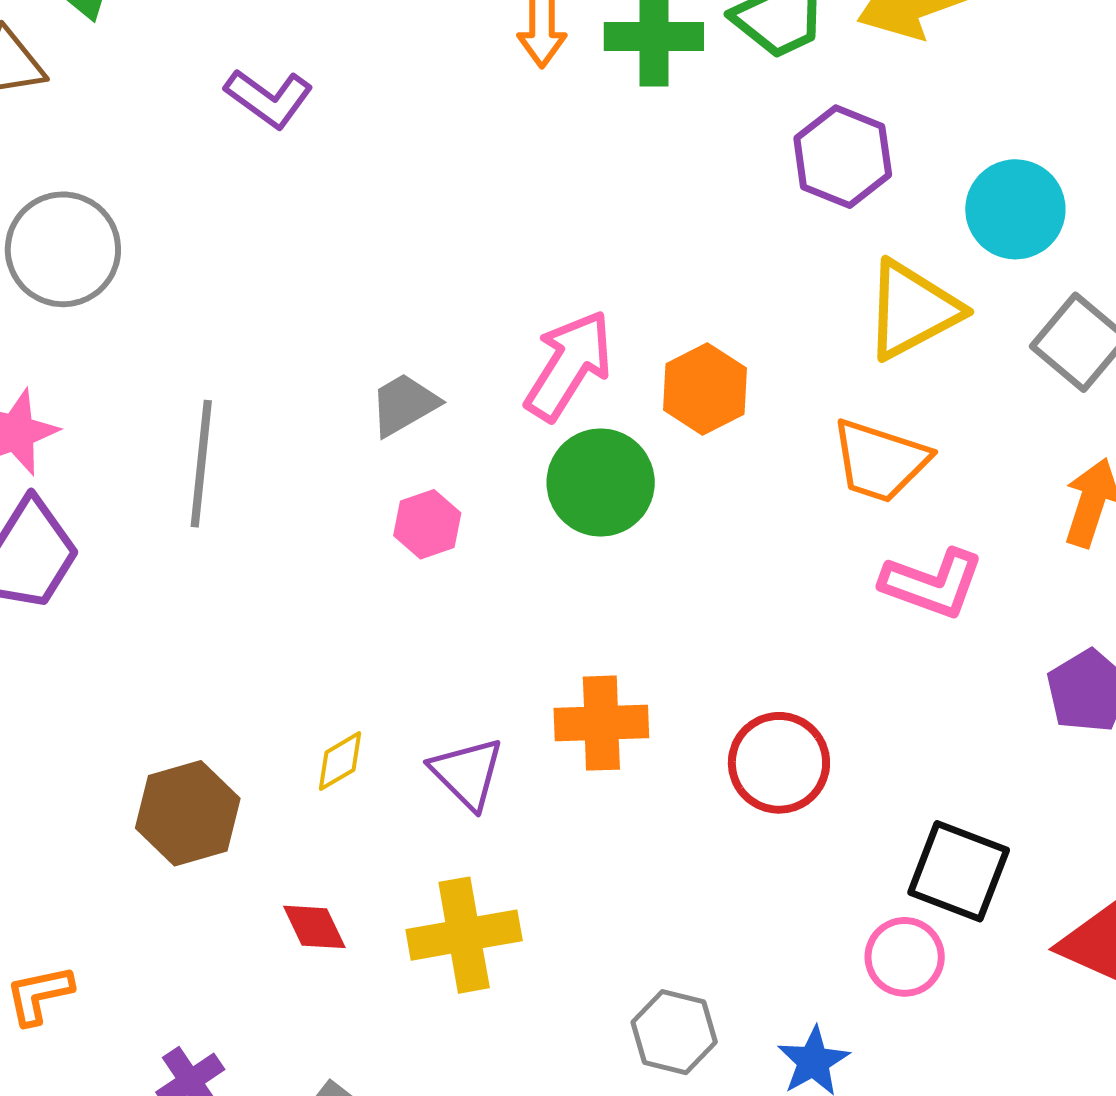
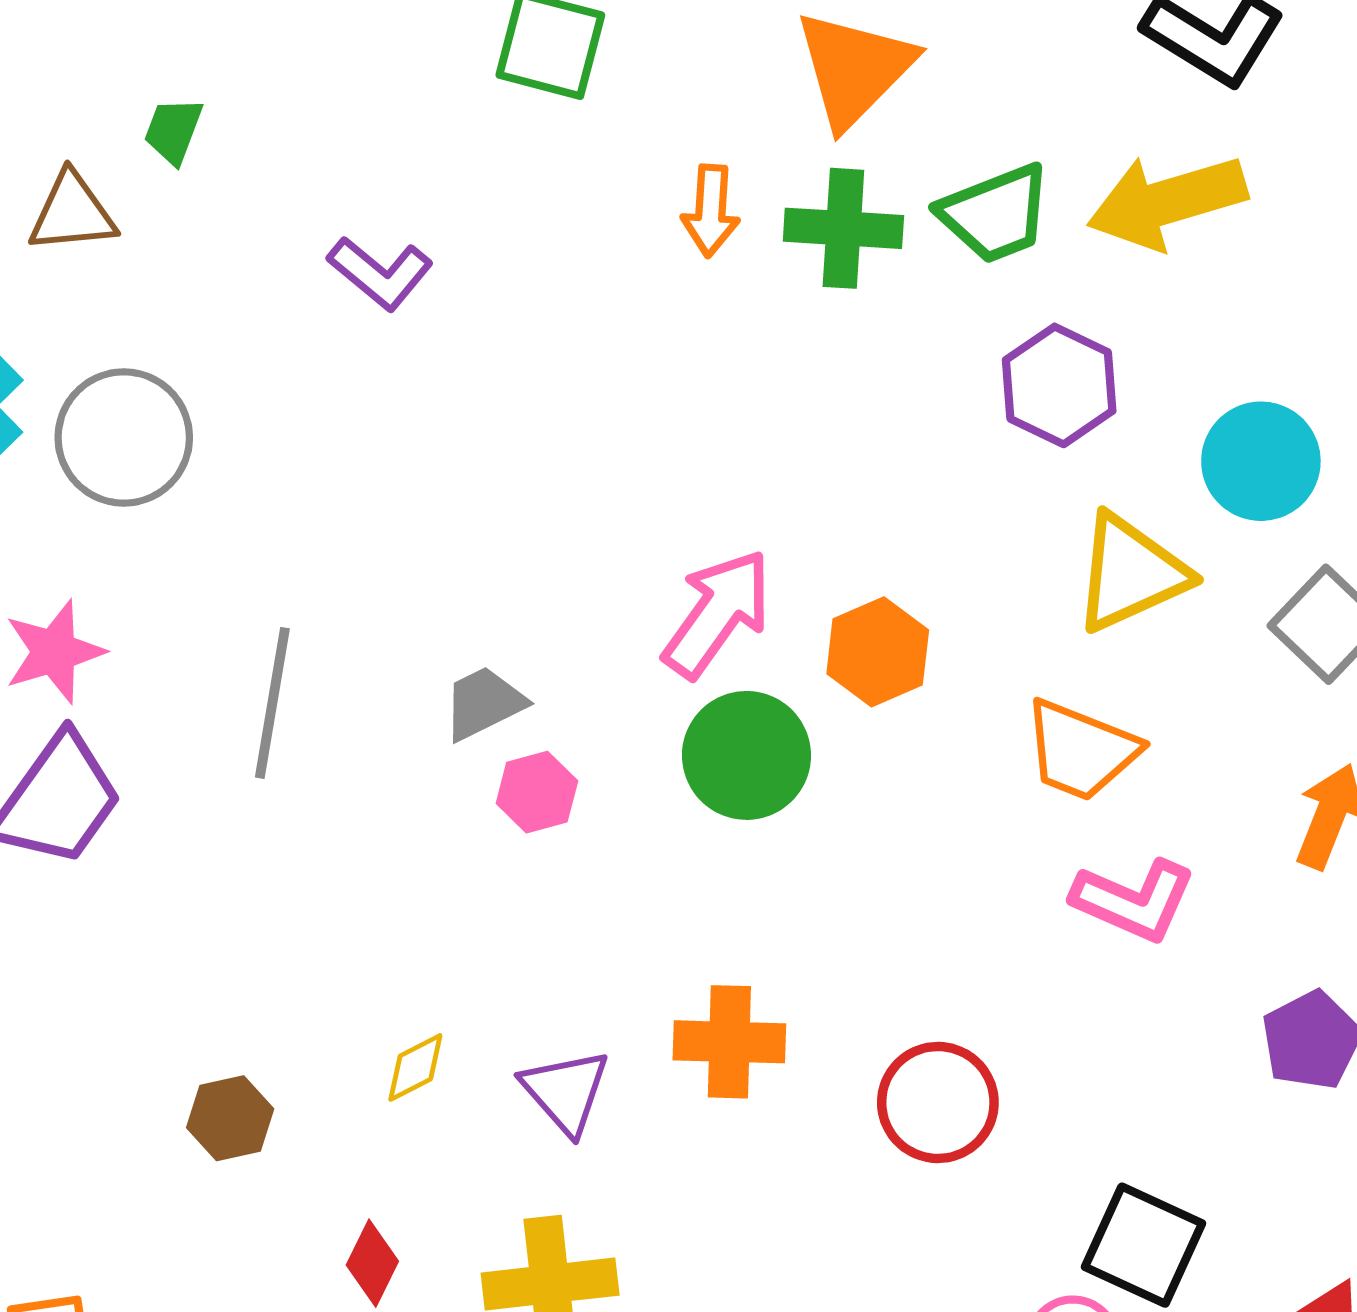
gray trapezoid: (404, 404) -> (484, 703), moved
brown hexagon: (188, 813) -> (230, 1118), size x0.7
red diamond: (314, 927) -> (372, 1263), turned 48

